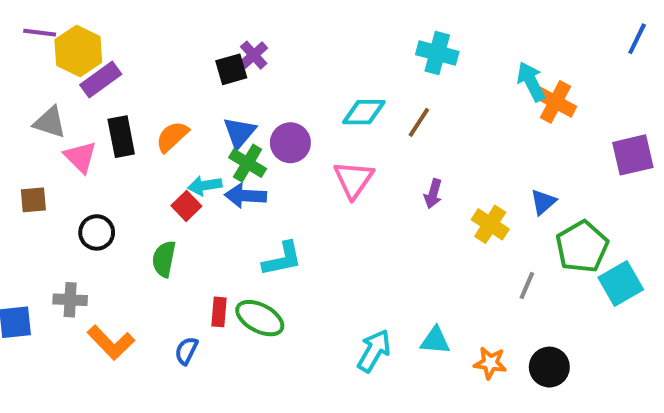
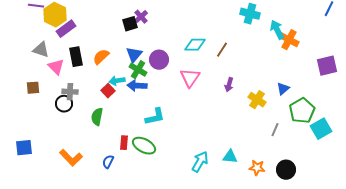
cyan cross: (437, 53) -> (250, 14), moved
gray cross: (70, 300) -> (70, 92), moved

